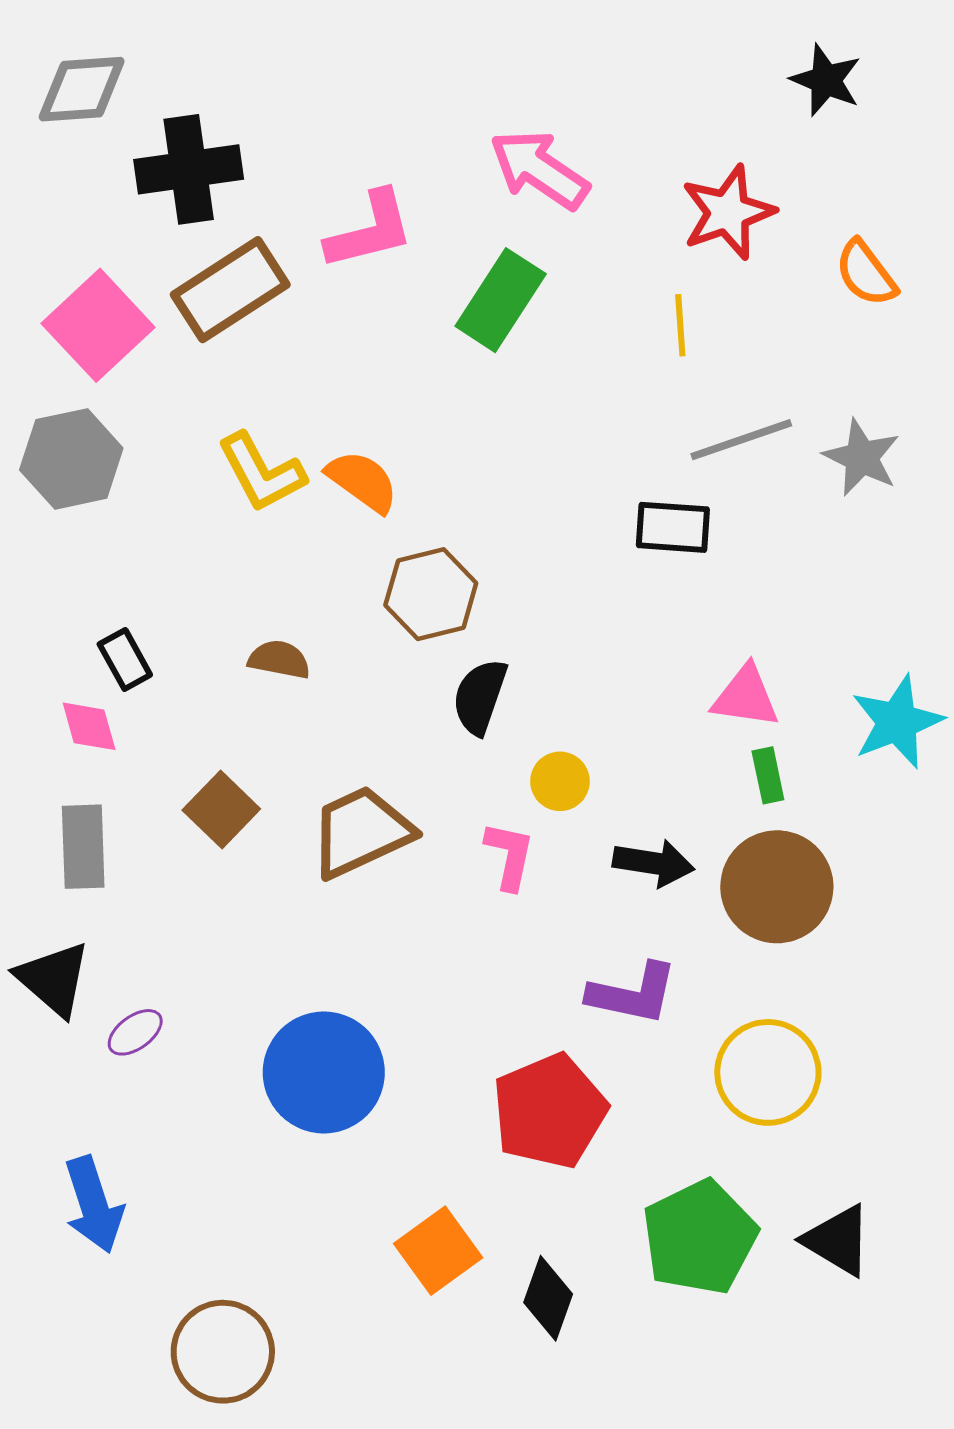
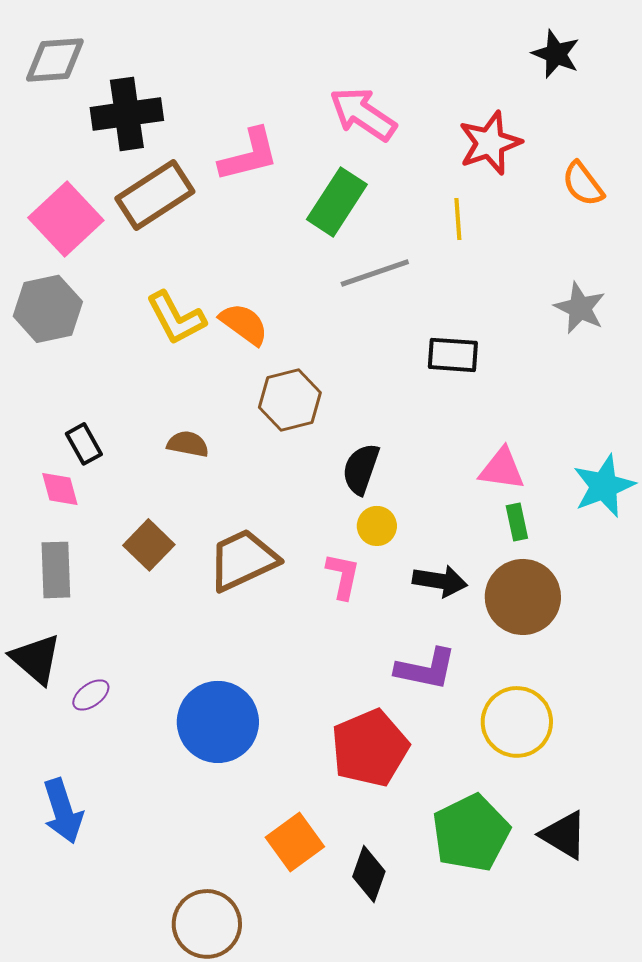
gray line: (741, 440) -> (375, 273), moved
black semicircle: (480, 697) -> (361, 469), moved
brown circle: (223, 1352) -> (207, 924), moved

